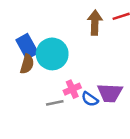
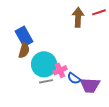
cyan circle: (52, 54) -> (44, 64), moved
purple trapezoid: (110, 93) -> (90, 85), moved

